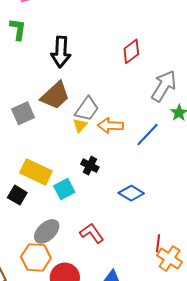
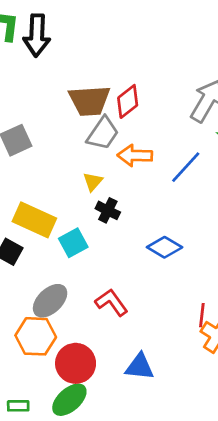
red diamond: (131, 51) -> (128, 101), moved
black arrow: (61, 52) -> (37, 35), moved
brown trapezoid: (55, 96) -> (89, 101), moved, turned 40
yellow triangle: (80, 125) -> (93, 182), moved

